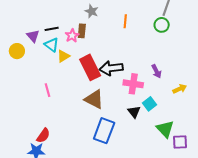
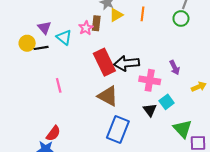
black line: (52, 29) -> (41, 48), moved
yellow triangle: (63, 56) -> (116, 15), moved

